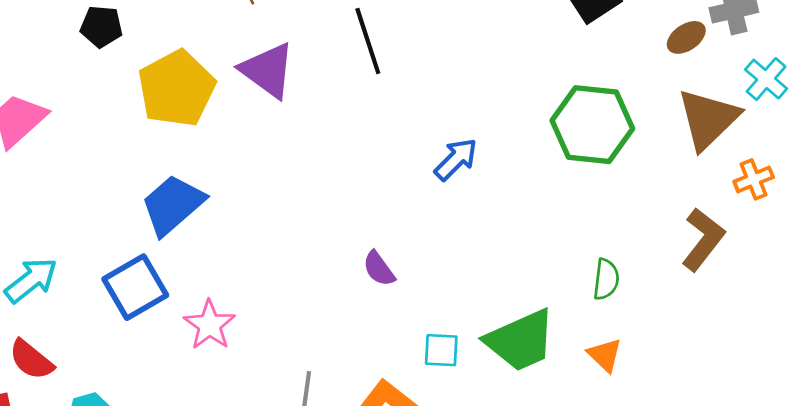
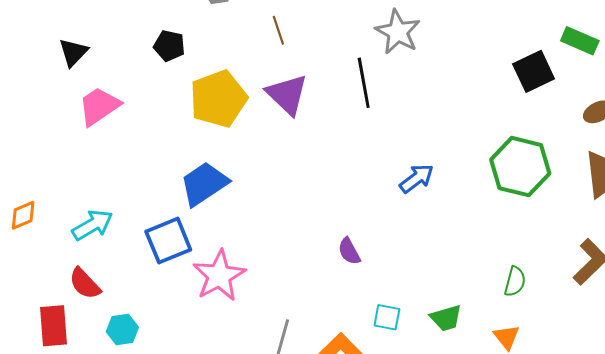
pink star: (209, 325) -> (219, 276), size x1.4
green trapezoid: (521, 340) -> (446, 318), size x0.6

